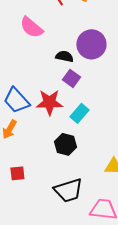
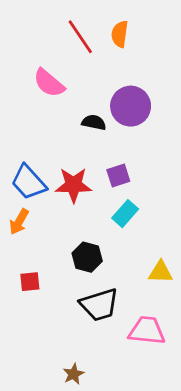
purple square: (71, 78) -> (118, 175), moved, turned 36
cyan rectangle: (79, 113) -> (125, 214), moved
black hexagon: (65, 144) -> (87, 257), moved

